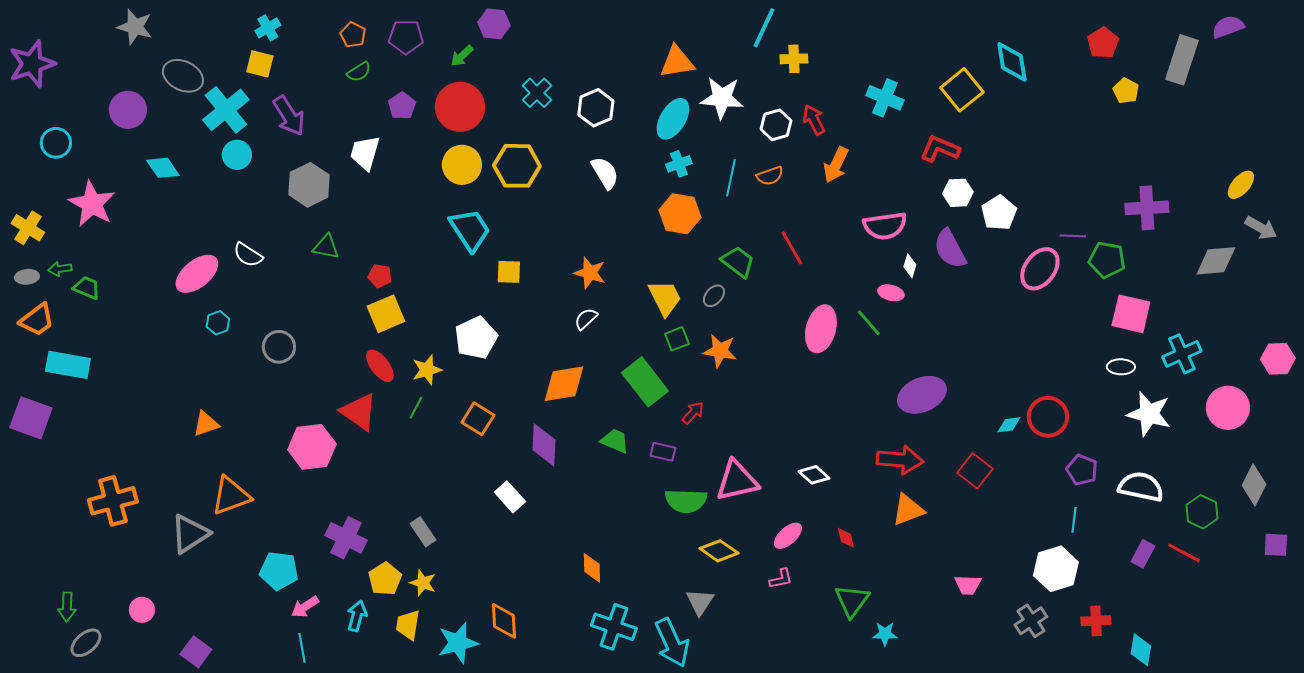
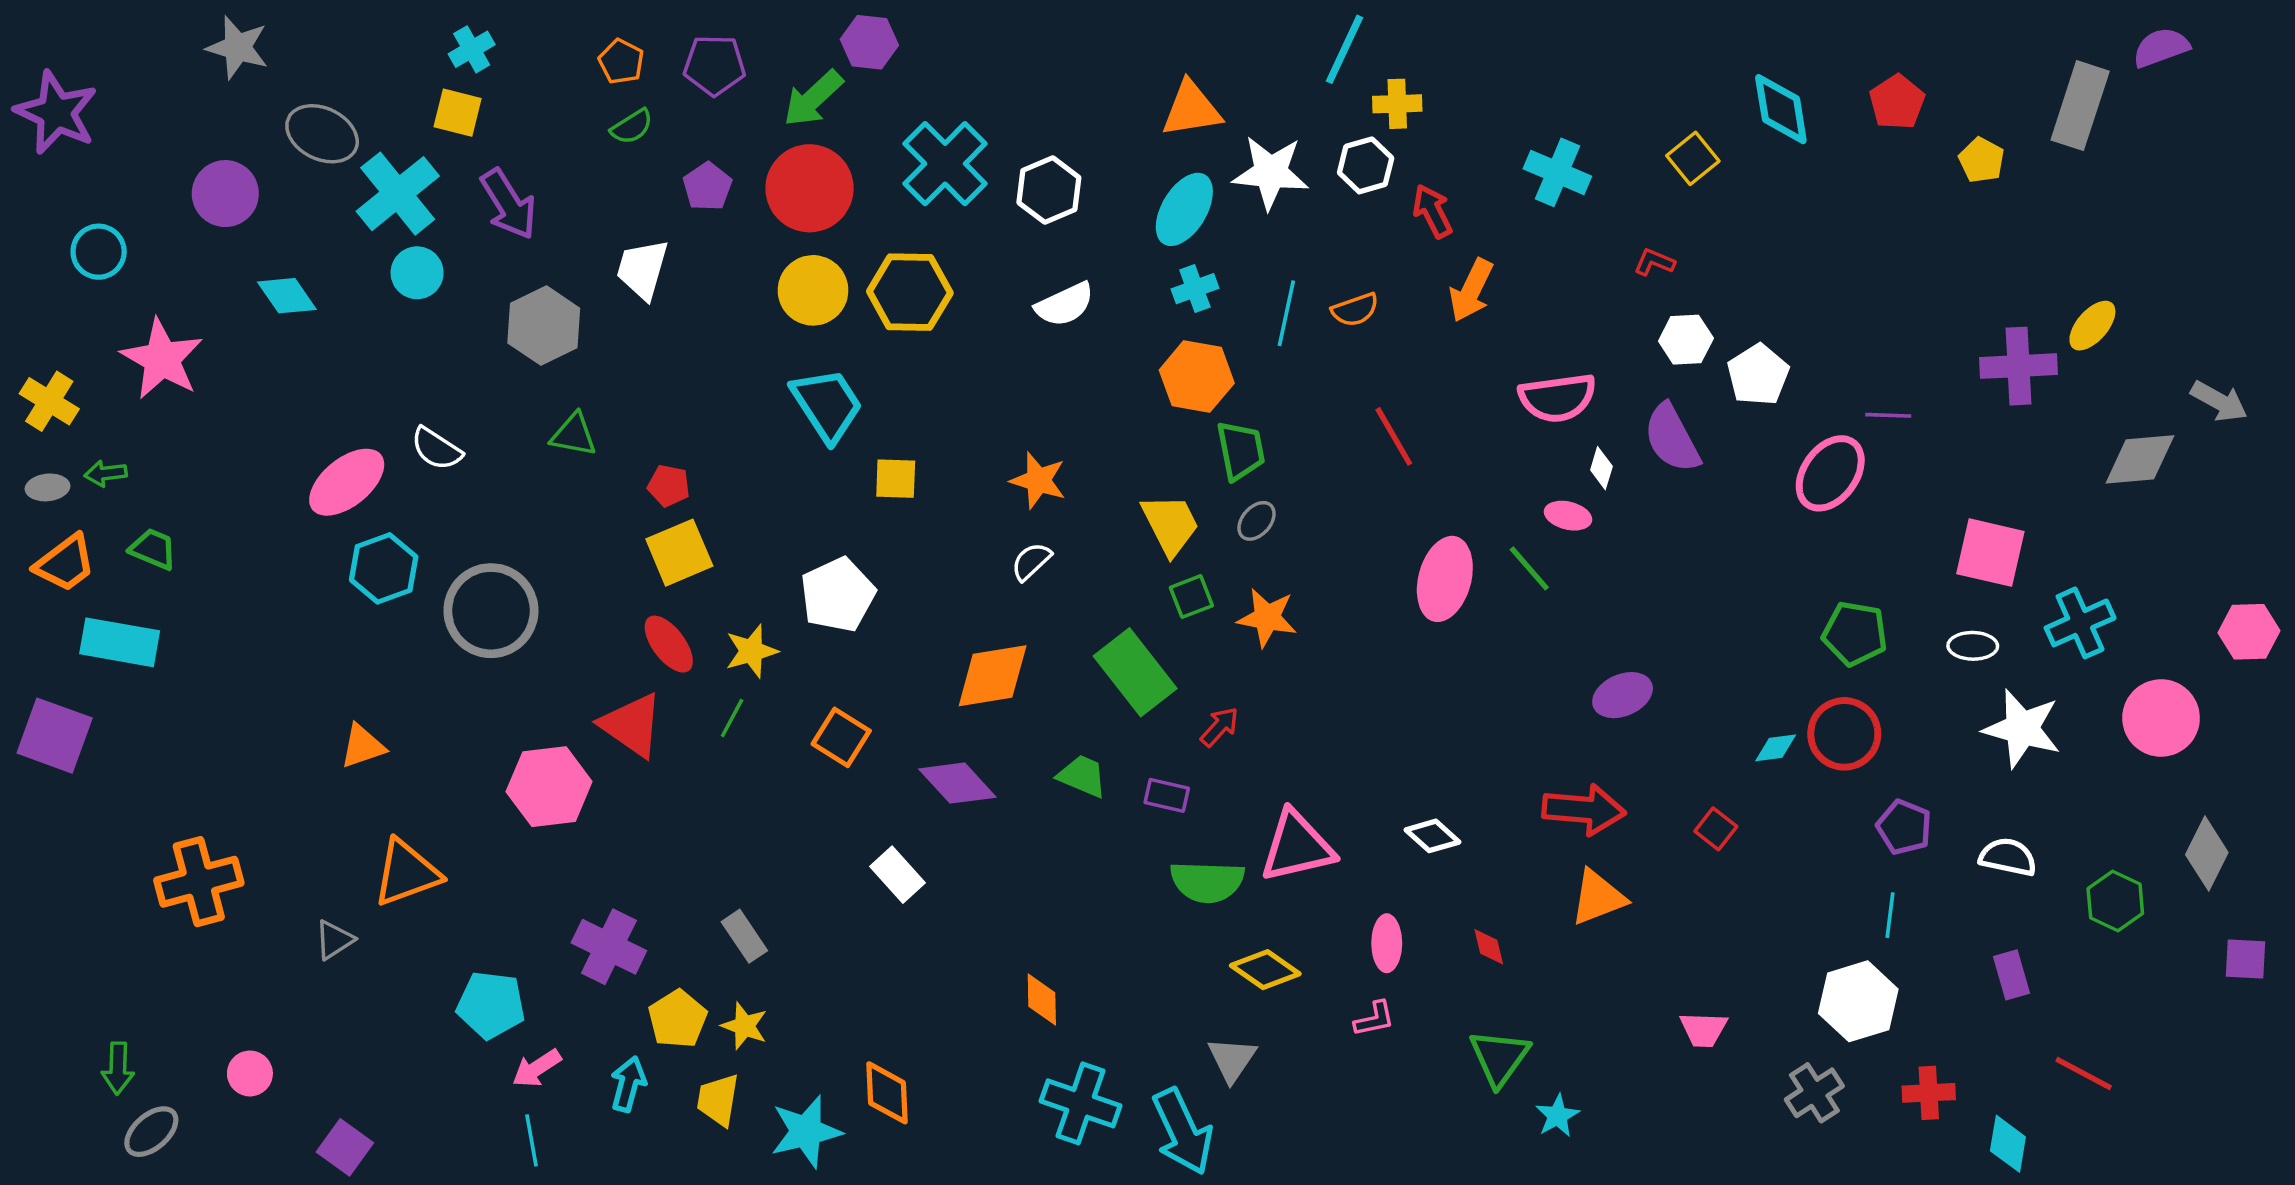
red pentagon: (1103, 43) -> (1897, 102), moved
green arrow: (462, 56) -> (813, 99), size x1.5
purple star: (32, 64) -> (56, 113), turned -30
yellow square: (962, 90) -> (1693, 158), size x0.7
cyan cross: (537, 93) -> (945, 164), size x1.6
white hexagon: (776, 125) -> (1366, 165), moved
red L-shape: (940, 149) -> (1654, 262), size x0.6
white semicircle: (605, 173) -> (1065, 304), turned 96
yellow ellipse: (1241, 185) -> (2092, 326), moved
green pentagon: (1107, 260) -> (1855, 634), moved
green trapezoid: (738, 262) -> (1241, 451), moved, turned 42
green trapezoid: (87, 288) -> (153, 549), moved
cyan hexagon: (218, 323) -> (384, 568), size x1.6
gray circle: (279, 347) -> (491, 611), size x1.6
purple ellipse: (922, 395) -> (1623, 695), size x0.7
purple diamond: (544, 445) -> (957, 783), turned -45
red square: (975, 471) -> (1716, 829), size x0.7
white semicircle: (1141, 487) -> (2008, 857), size x0.7
gray triangle: (190, 534) -> (334, 940), size x0.6
pink ellipse: (788, 536) -> (1387, 943), turned -48
red line: (1184, 553) -> (2084, 1073), moved
purple rectangle: (1143, 554) -> (2011, 975), turned -44
cyan star: (885, 634) -> (1557, 1116), turned -30

